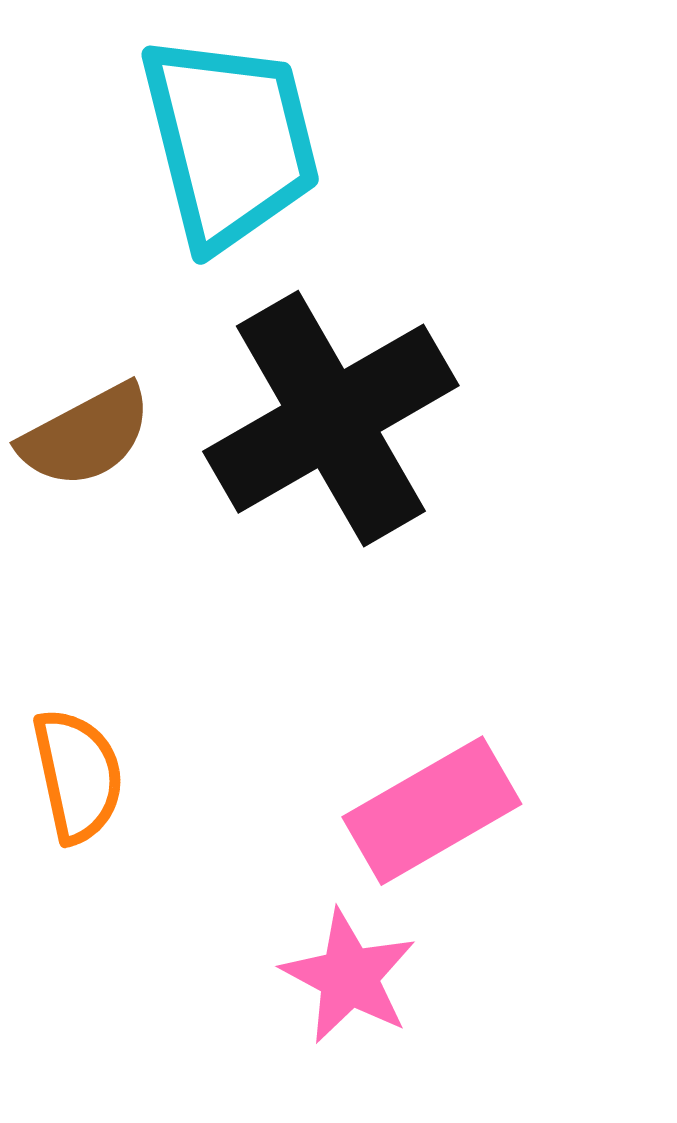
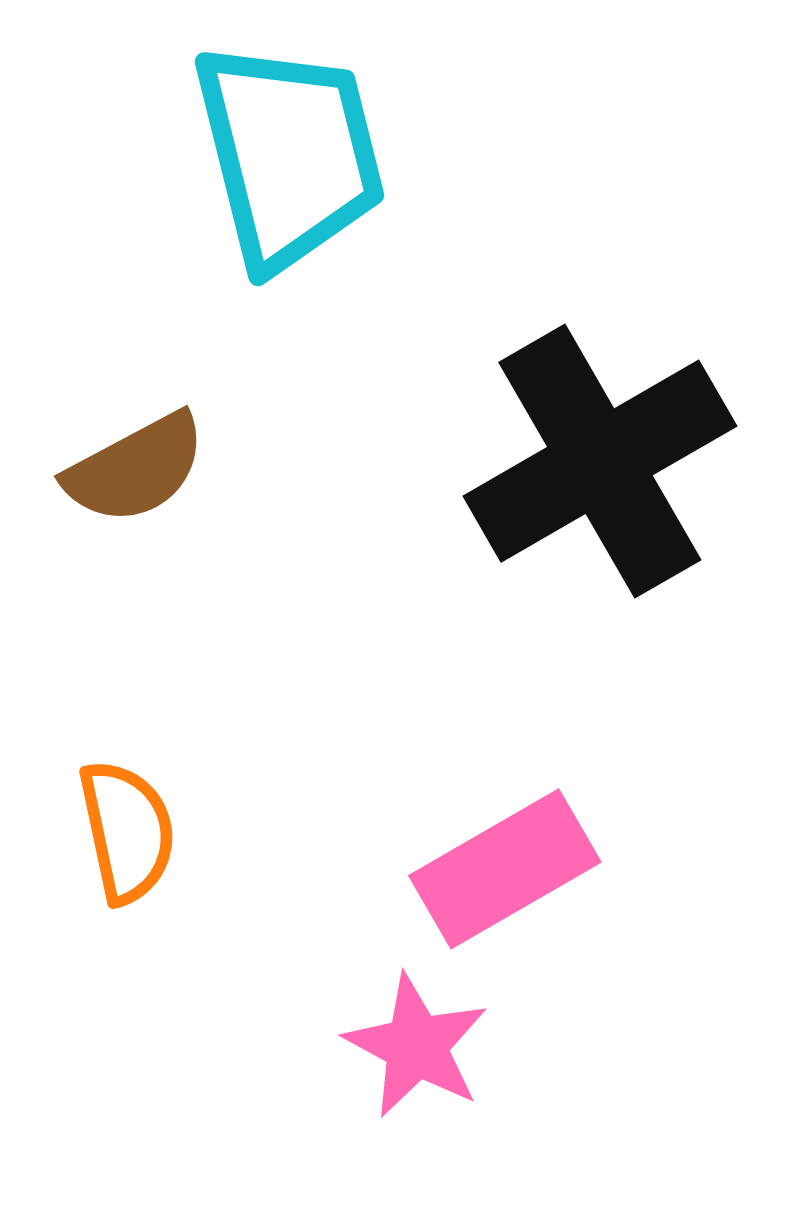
black cross: (331, 419) -> (600, 461), moved

